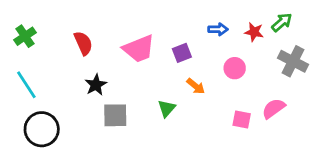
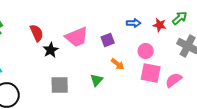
black star: (96, 85) -> (51, 50), moved
pink square: (242, 120) -> (151, 73), moved, size x1.5

